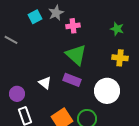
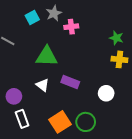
green star: (117, 29) -> (116, 38), moved
green triangle: (76, 55) -> (47, 56), moved, turned -40
white circle: (107, 91) -> (106, 93), size x0.6

